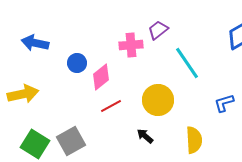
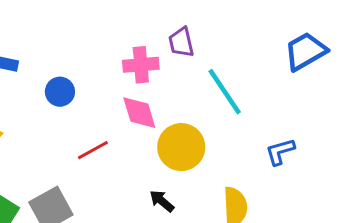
purple trapezoid: (158, 30) -> (181, 42), turned -65
pink diamond: (101, 77) -> (139, 113), moved, turned -68
red line: (111, 106) -> (93, 150), moved

